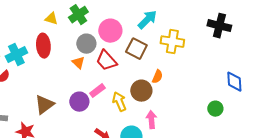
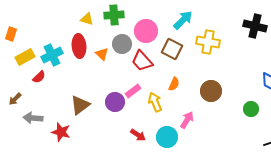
green cross: (78, 15) -> (114, 15), turned 30
orange triangle: (78, 63) -> (102, 54), moved
orange semicircle: (157, 77) -> (174, 84), moved
brown circle: (141, 91) -> (211, 91), moved
pink arrow: (151, 120) -> (187, 120), turned 36

